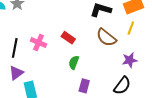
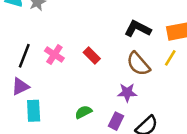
purple star: (130, 60) -> (127, 93), moved
green semicircle: (74, 62) -> (83, 112), moved, turned 32
purple rectangle: (84, 86) -> (116, 121), moved

